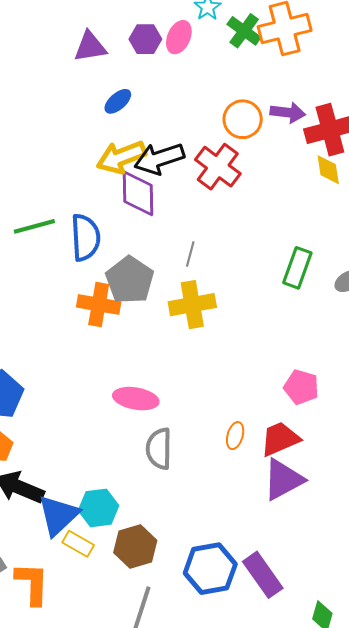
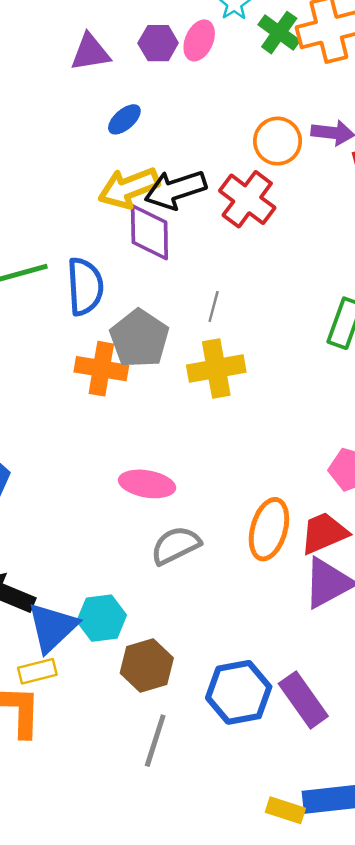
orange ellipse: (235, 436) -> (269, 529), size x1.8
gray semicircle: (159, 449) -> (176, 545), turned 63
yellow rectangle: (78, 544) -> (37, 671), moved, turned -44

